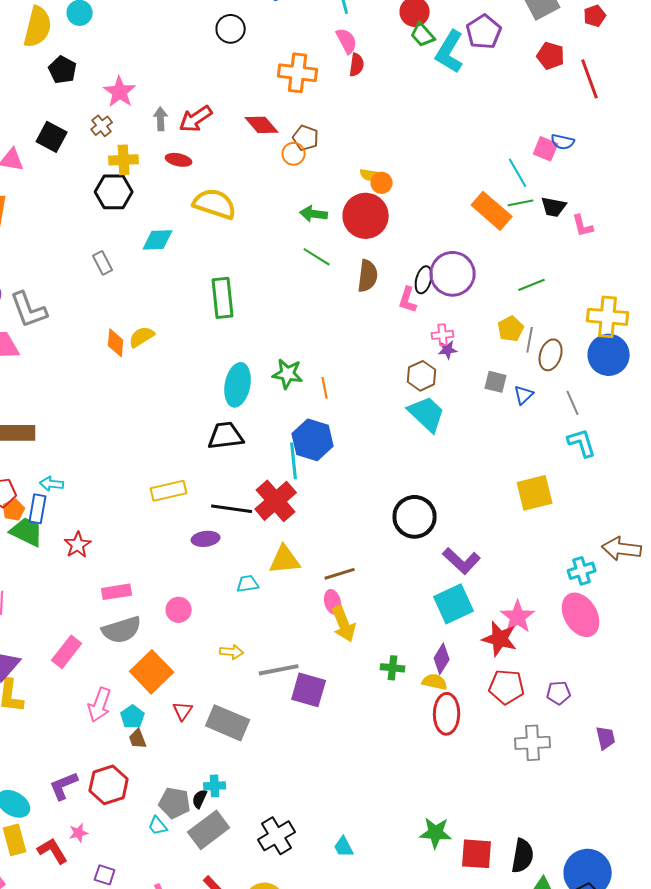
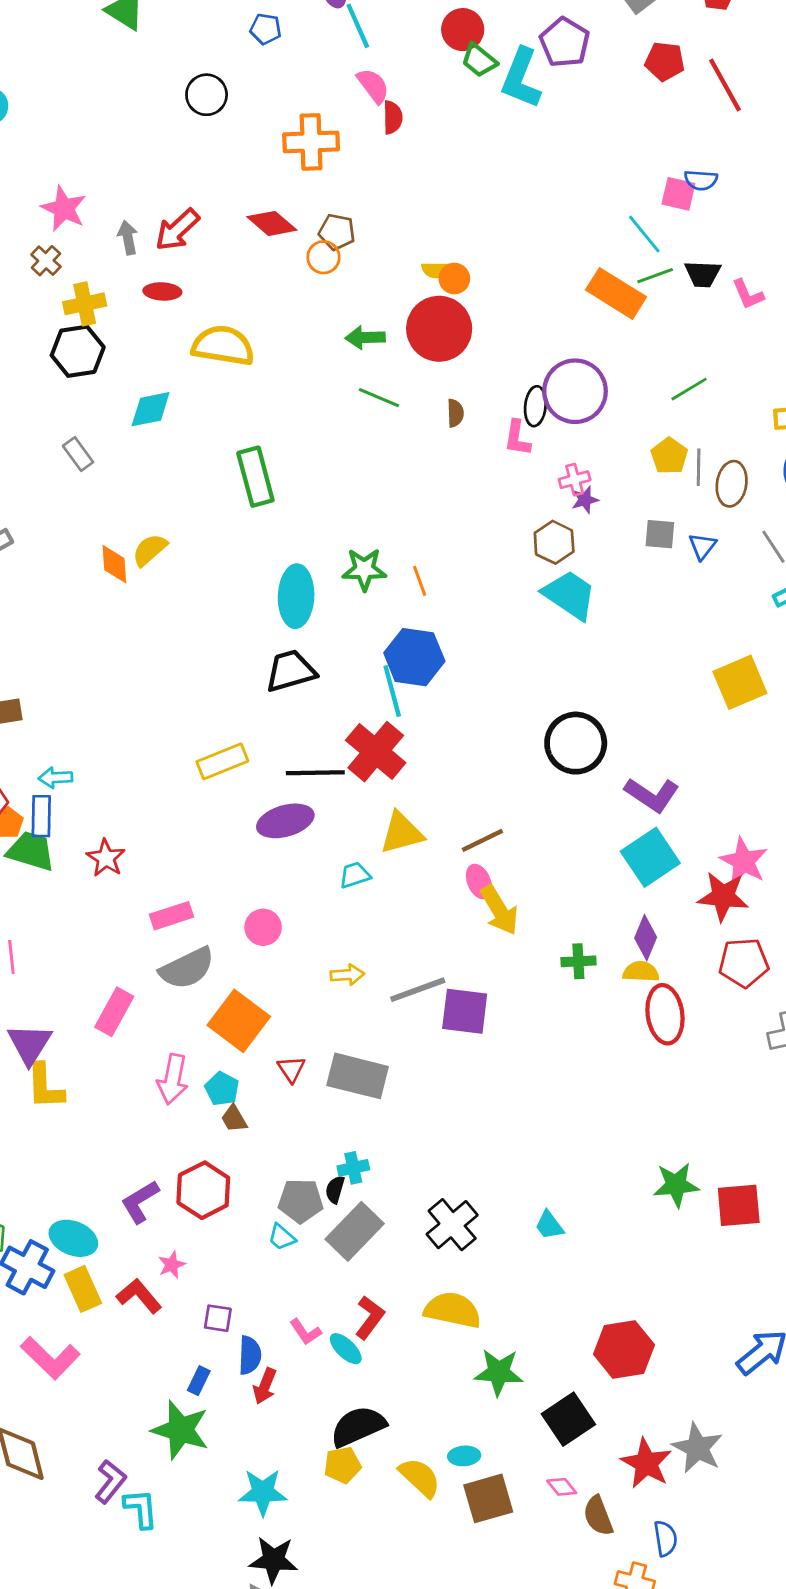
brown semicircle: (368, 276) -> (455, 413), size x0.6
purple ellipse: (206, 539) -> (285, 821), size x1.4

